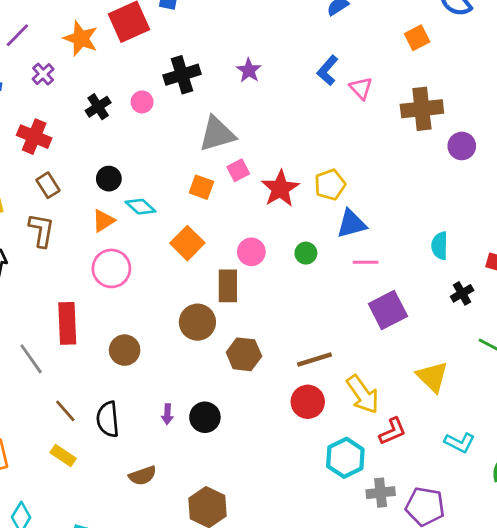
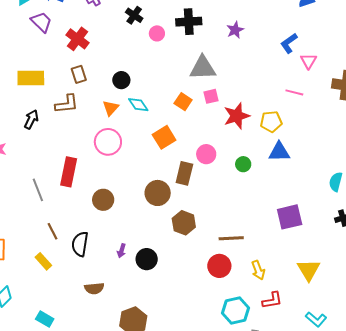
black cross: (98, 107) -> (134, 15), moved, turned -36
orange triangle: (103, 221) -> (111, 108), turned -30
brown L-shape: (41, 230) -> (67, 104), turned 60
pink line: (366, 262) -> (294, 92), moved
yellow arrow: (363, 394) -> (258, 270), size x0.7

